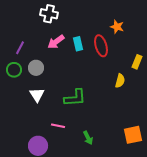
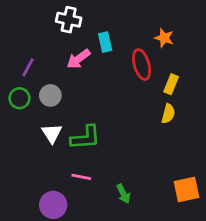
cyan rectangle: (78, 44) -> (105, 42), moved
yellow rectangle: (137, 62) -> (171, 84), moved
green L-shape: (75, 98) -> (85, 138), moved

